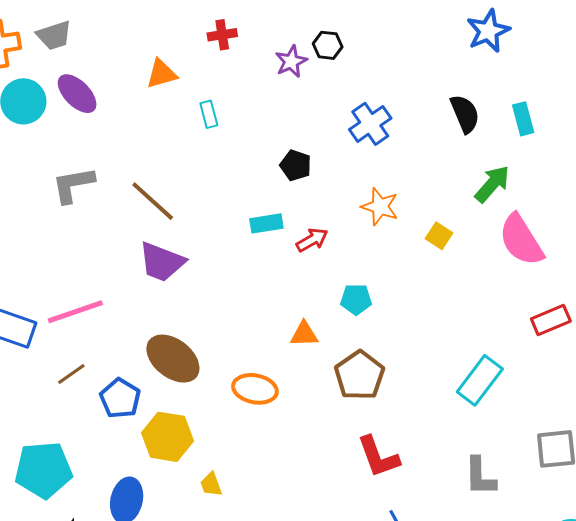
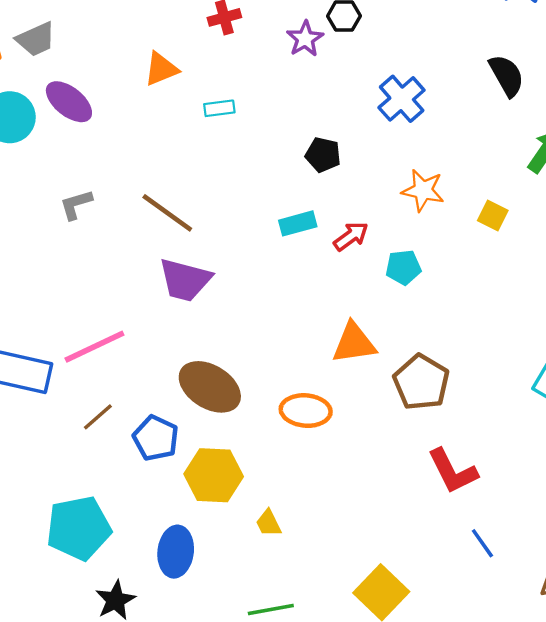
cyan rectangle: (209, 114) -> (219, 108), turned -76
gray L-shape: (73, 185) -> (76, 204), size x0.7
cyan pentagon: (356, 299) -> (403, 267), moved
orange triangle: (304, 334) -> (354, 343), size x1.4

